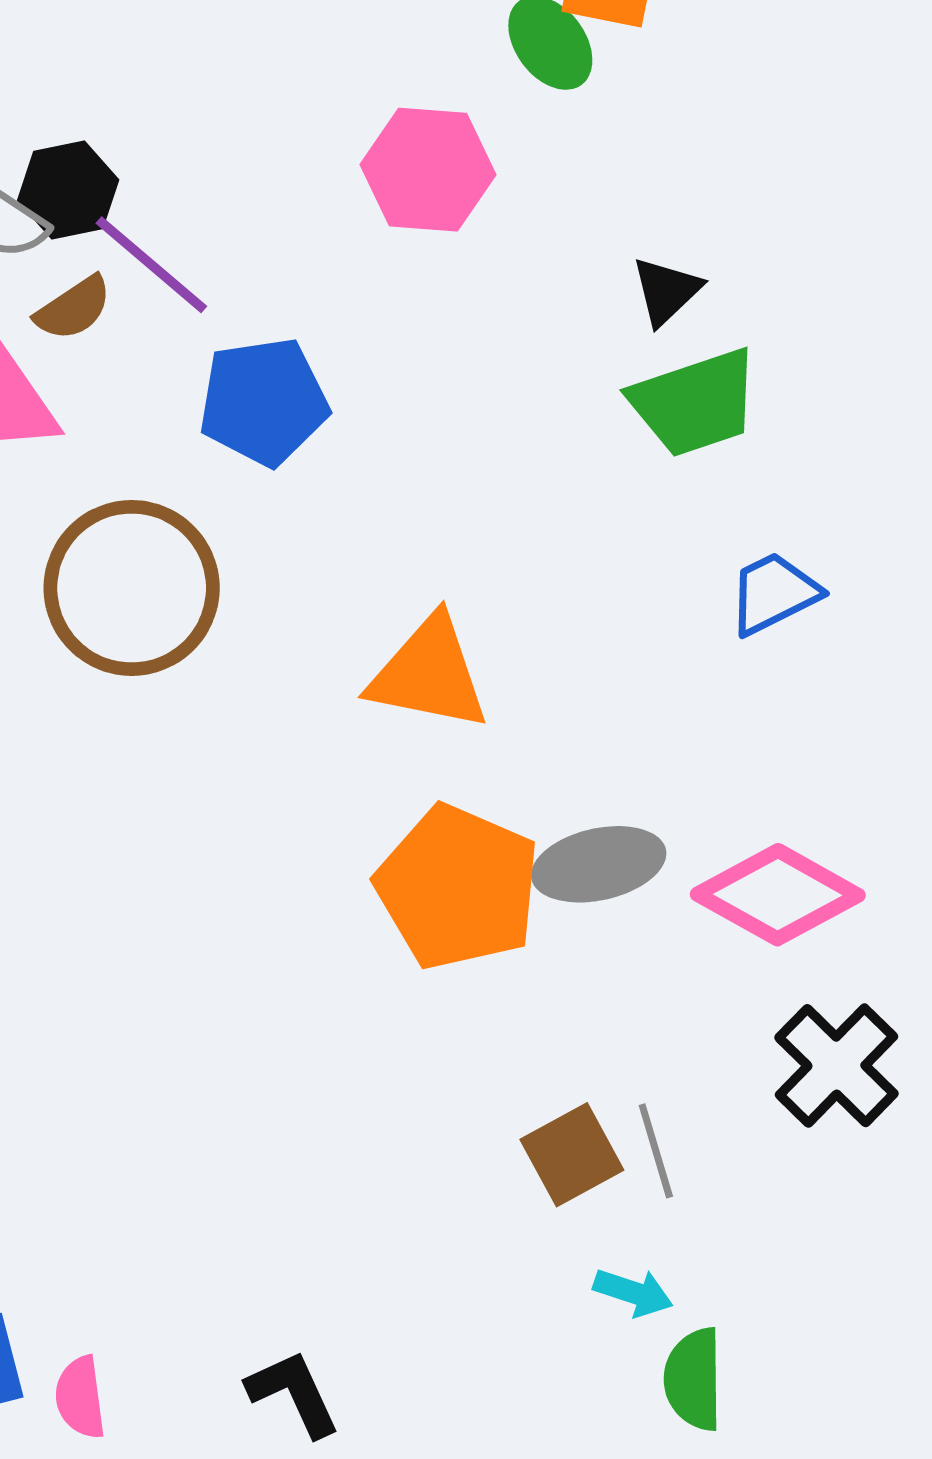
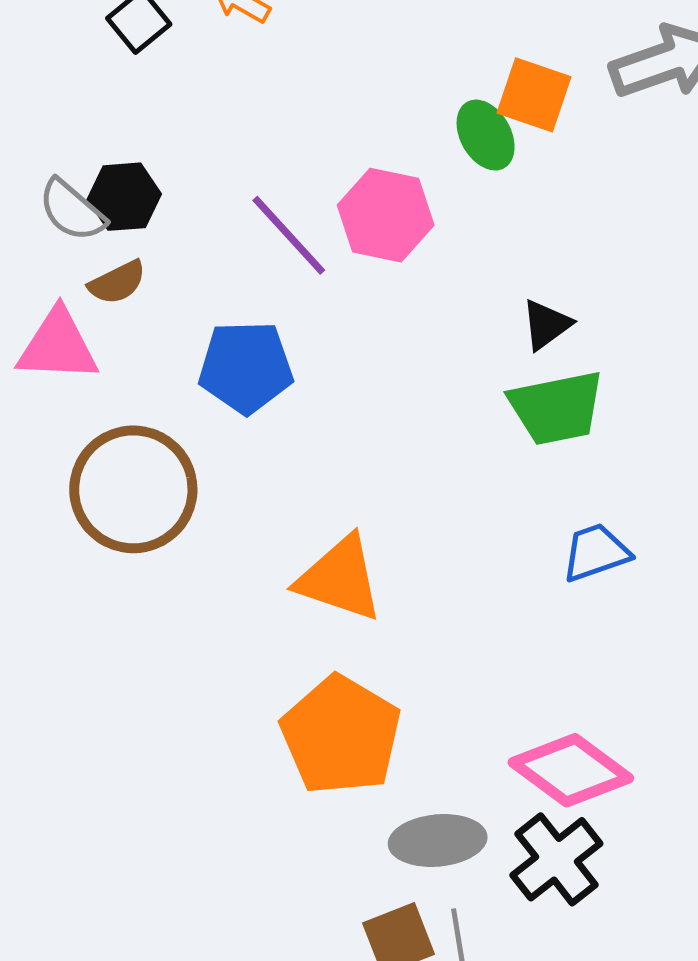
purple line: (151, 265) -> (289, 235), moved
gray ellipse: (599, 864) -> (438, 840), moved
black cross: (836, 1066) -> (556, 859), moved

